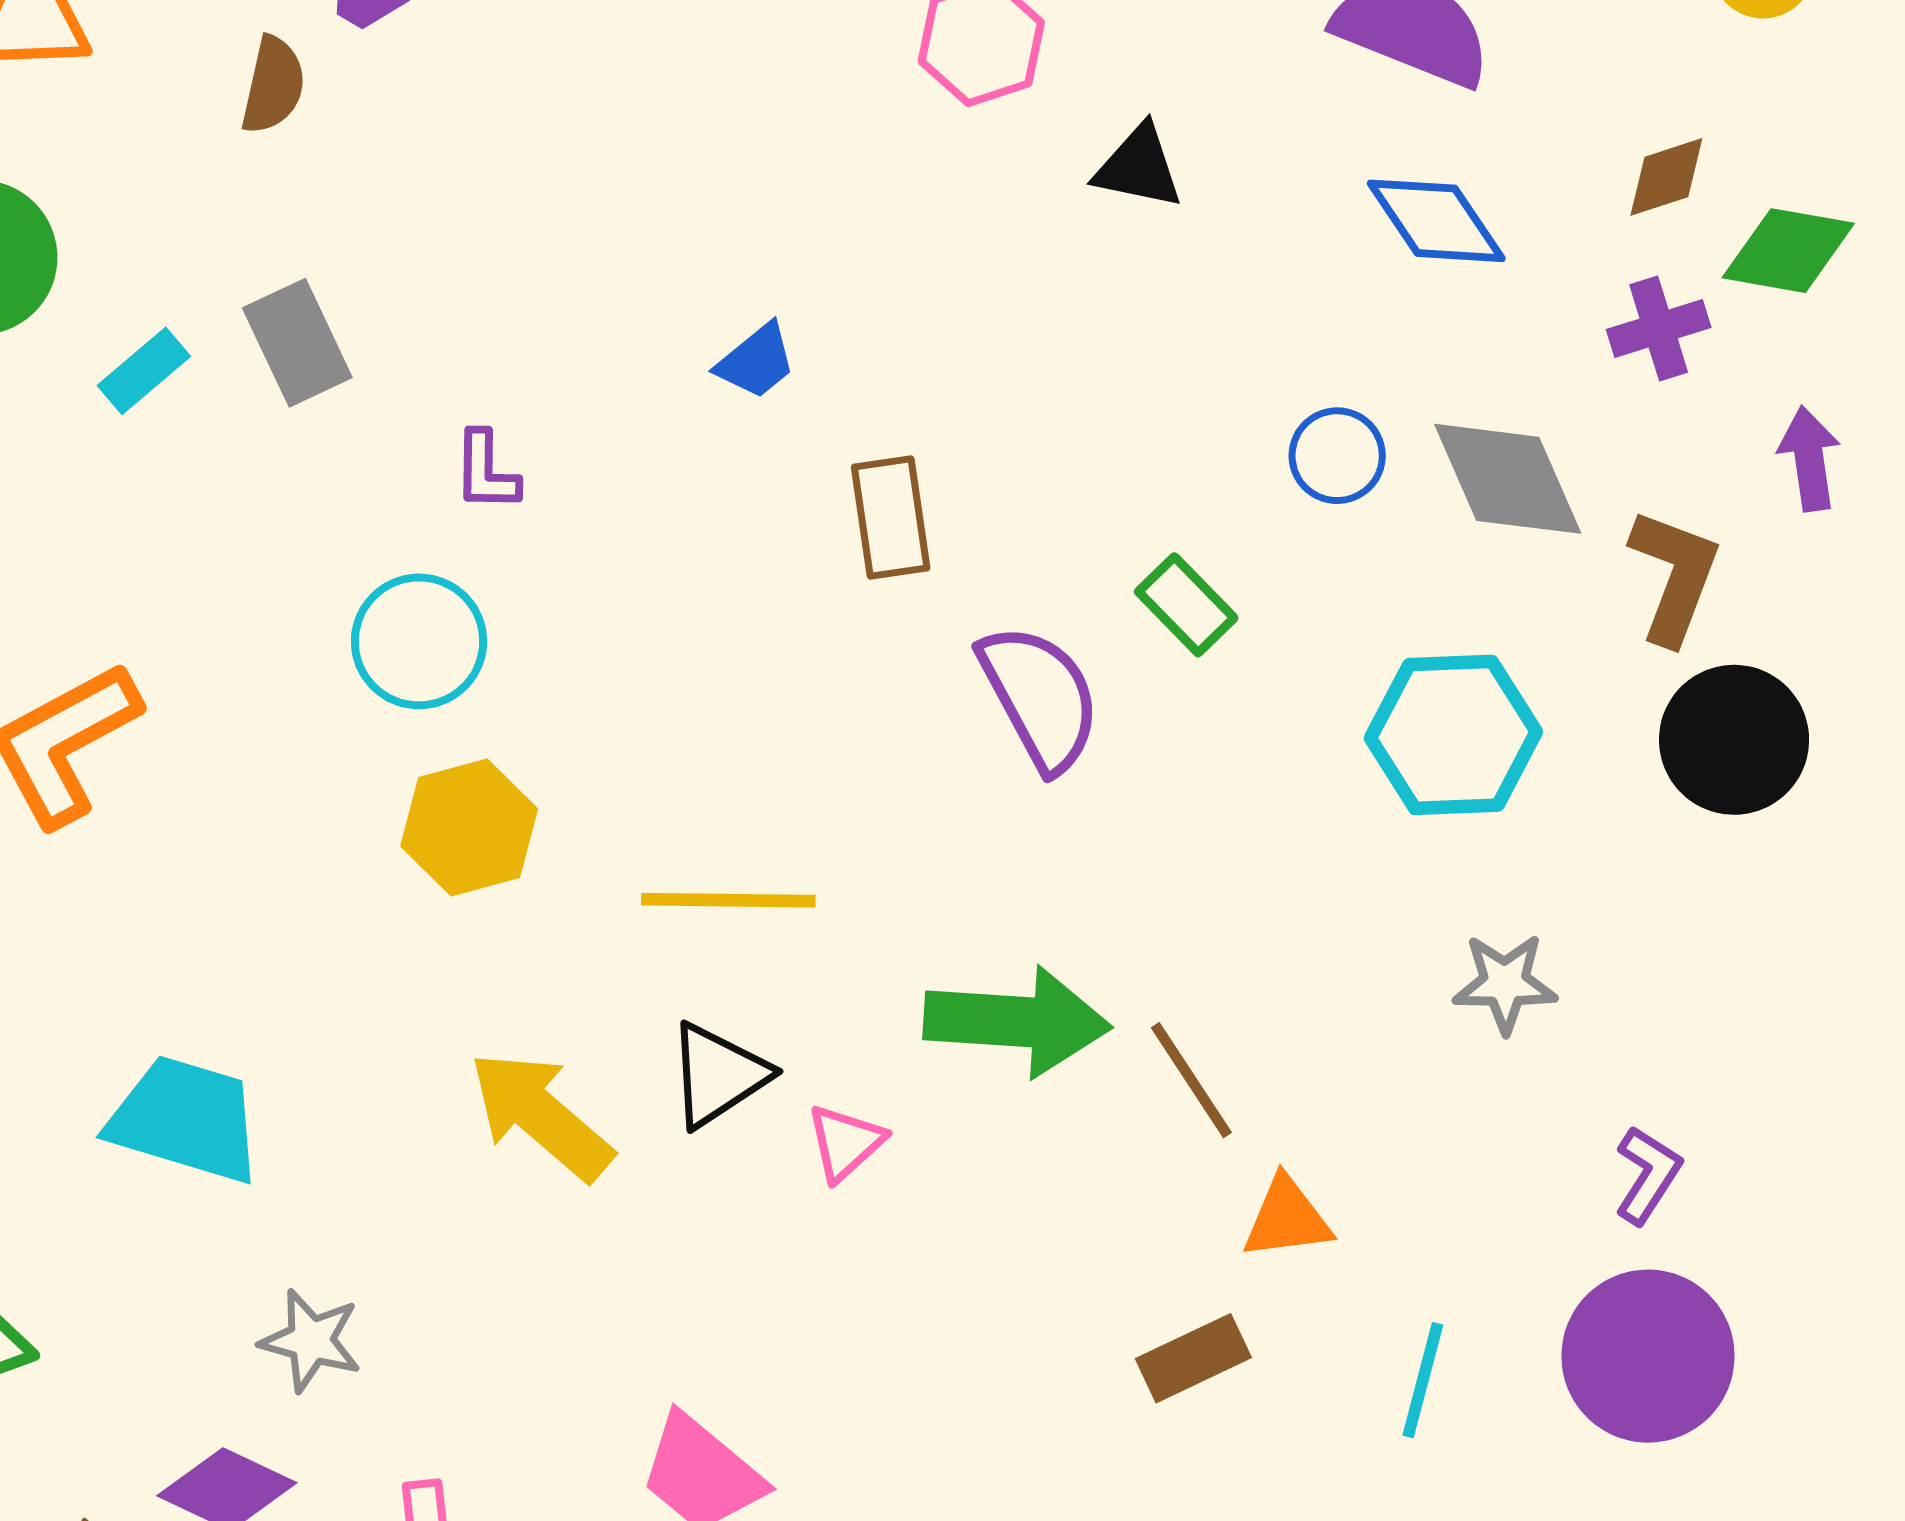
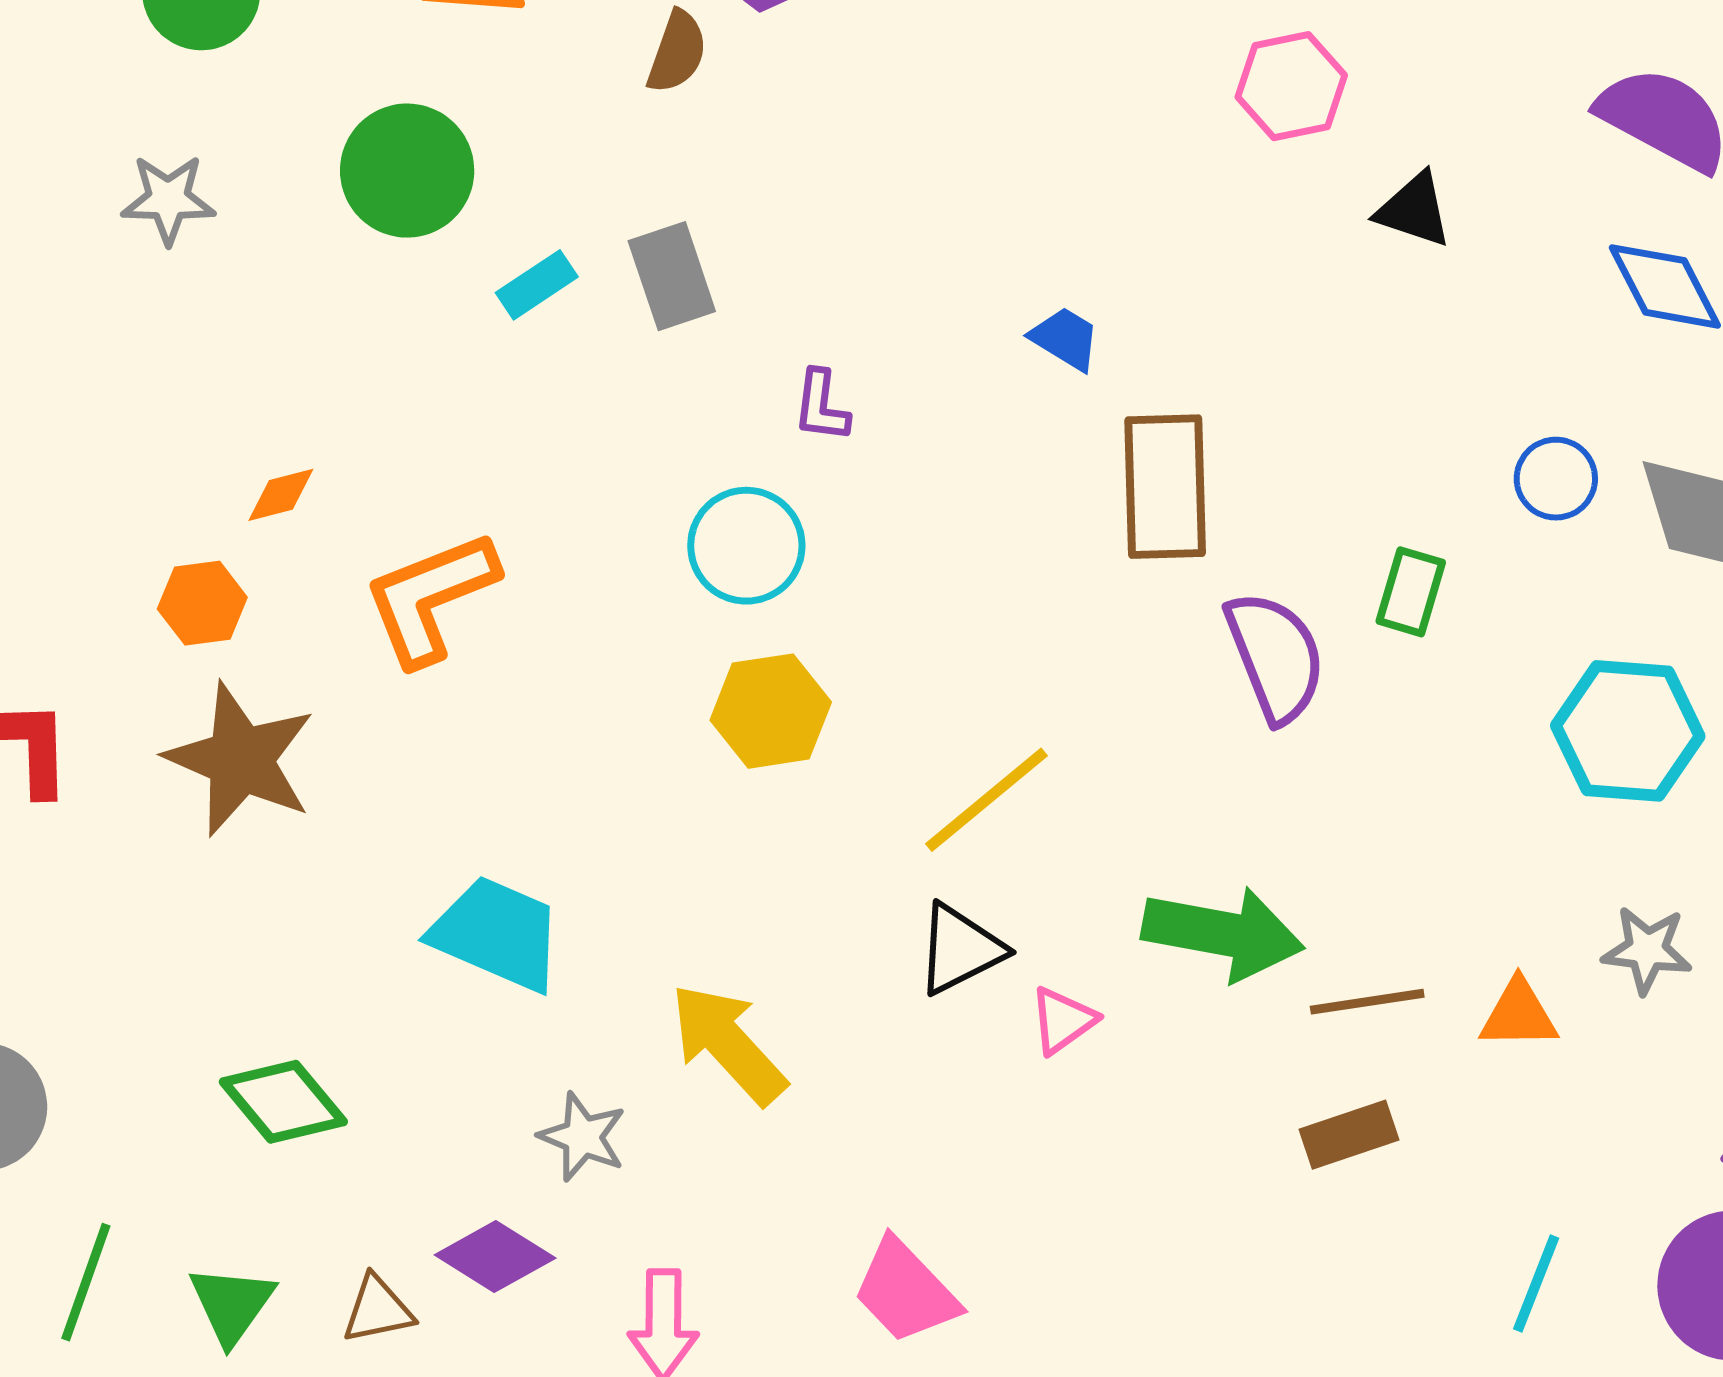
blue trapezoid: (756, 361) -> (1065, 339), turned -116
brown rectangle: (891, 517) -> (1165, 487), size x1.4
green rectangle: (1186, 605) -> (1411, 592), turned 54
yellow line: (728, 900) -> (987, 800), turned -47
brown line: (1191, 1080) -> (1367, 1002), turned -72
yellow arrow: (541, 1115) -> (728, 1044), moved
orange triangle: (1287, 1218) -> (1519, 1014), moved
brown rectangle: (1193, 1358) -> (1349, 1135), moved

